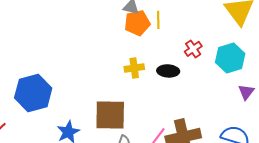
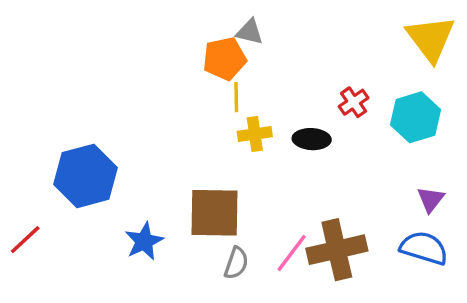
yellow line: (158, 20) -> (236, 97), moved
orange pentagon: (137, 23) -> (225, 59), moved
purple triangle: (246, 92) -> (431, 199), moved

